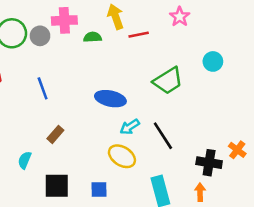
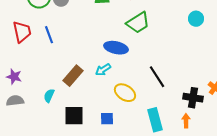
green trapezoid: (168, 81) -> (138, 23), moved
blue line: (43, 88) -> (49, 35), moved
cyan arrow: (130, 127) -> (103, 70), moved
brown rectangle: (55, 134) -> (73, 76), size x1.5

